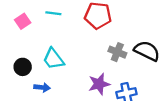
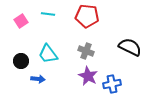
gray cross: (117, 52) -> (86, 51), moved
purple star: (99, 84) -> (88, 76), turned -30

